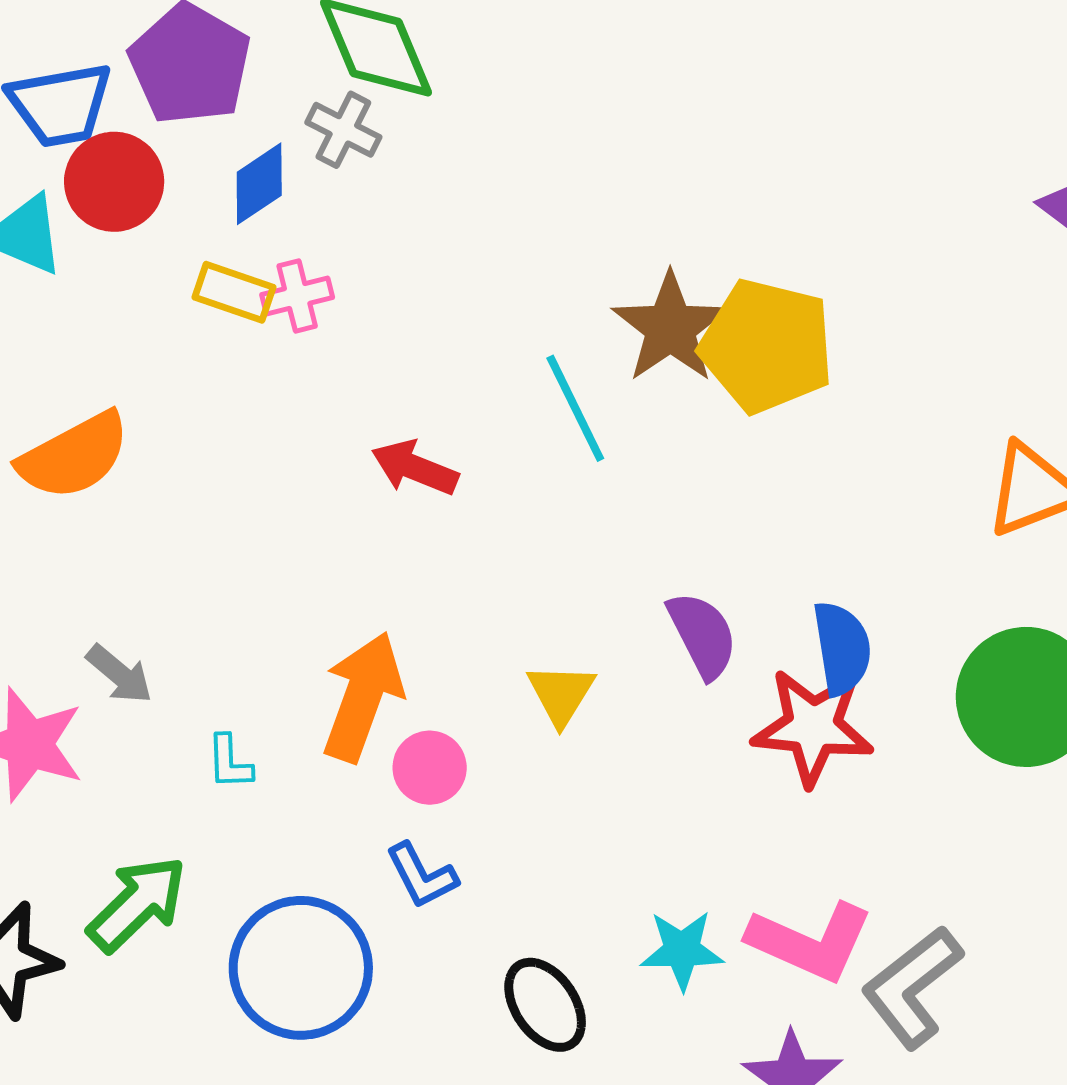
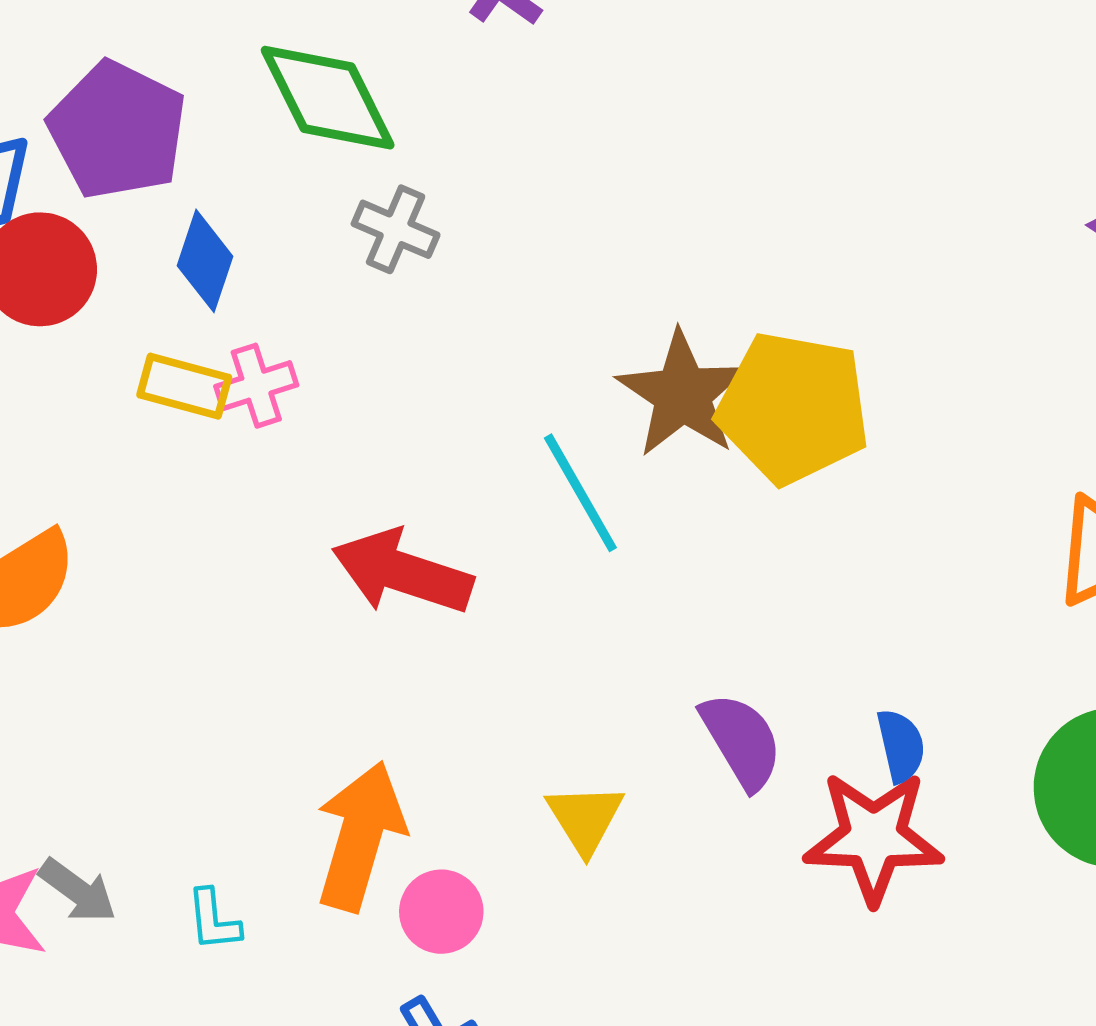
gray cross: (343, 130) -> (396, 229), moved
blue diamond: (259, 184) -> (205, 261), turned -34
red arrow: (415, 468) -> (402, 572), size x1.4
blue semicircle: (842, 648) -> (901, 746), size x0.7
gray arrow: (119, 674) -> (78, 891), moved

